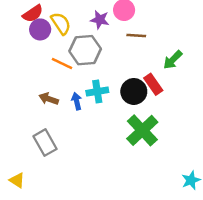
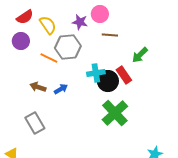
purple circle: (40, 29) -> (21, 41), moved
cyan cross: (97, 91) -> (96, 73), moved
blue arrow: (77, 101) -> (61, 89), turned 72

